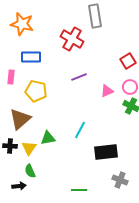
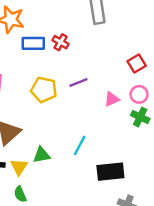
red cross: (72, 39) -> (61, 42), moved, size x0.6
blue rectangle: (31, 57) -> (33, 43), moved
yellow pentagon: (36, 91) -> (44, 90), moved

